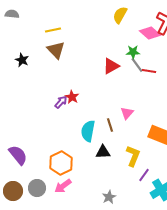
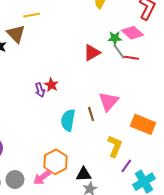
pink diamond: (150, 33) -> (133, 33), moved
brown triangle: (56, 50) -> (16, 34), moved
purple arrow: (61, 102) -> (40, 90), turned 120
pink triangle: (127, 113) -> (109, 101), size x1.5
black triangle: (103, 152) -> (84, 174), moved
orange hexagon: (61, 163) -> (56, 162), moved

